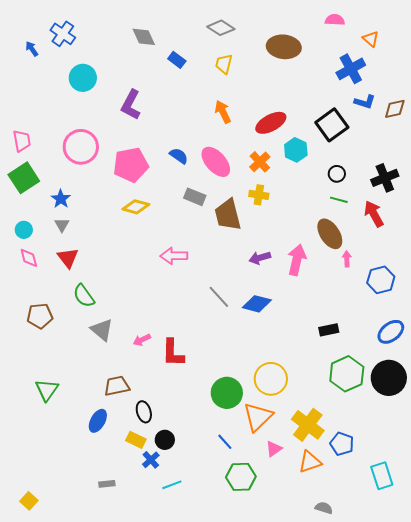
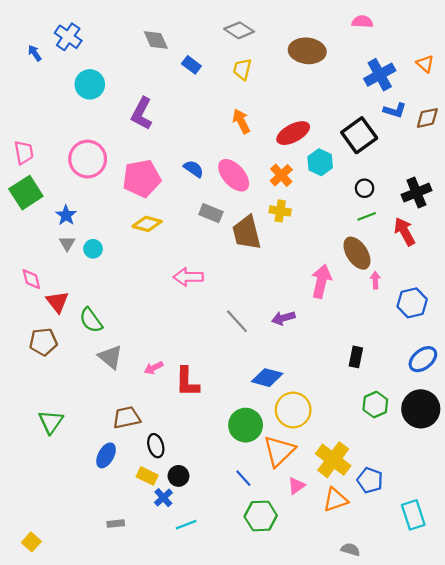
orange triangle: (371, 39) -> (425, 64), moved
green line: (339, 200) -> (367, 216), turned -36
cyan circle: (24, 230) -> (93, 249), moved
red triangle: (68, 258) -> (57, 302), moved
purple arrow: (260, 258) -> (283, 318), moved
blue diamond: (257, 304) -> (267, 378), moved
black rectangle: (329, 330) -> (356, 357), turned -66
green hexagon: (347, 374) -> (375, 405), size x0.7

